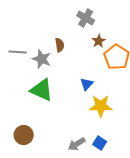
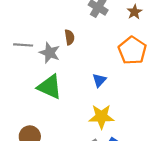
brown star: (99, 41) -> (135, 12), moved
yellow star: (101, 106) -> (101, 117), moved

